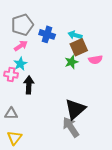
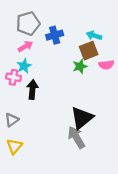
blue cross: (47, 34) -> (55, 35), turned -35
cyan arrow: (75, 35) -> (94, 36), moved
gray triangle: (11, 114) -> (12, 120), turned -40

